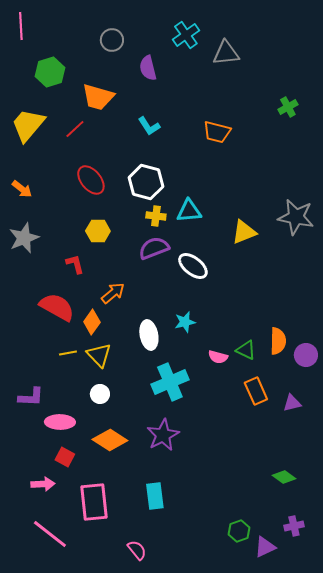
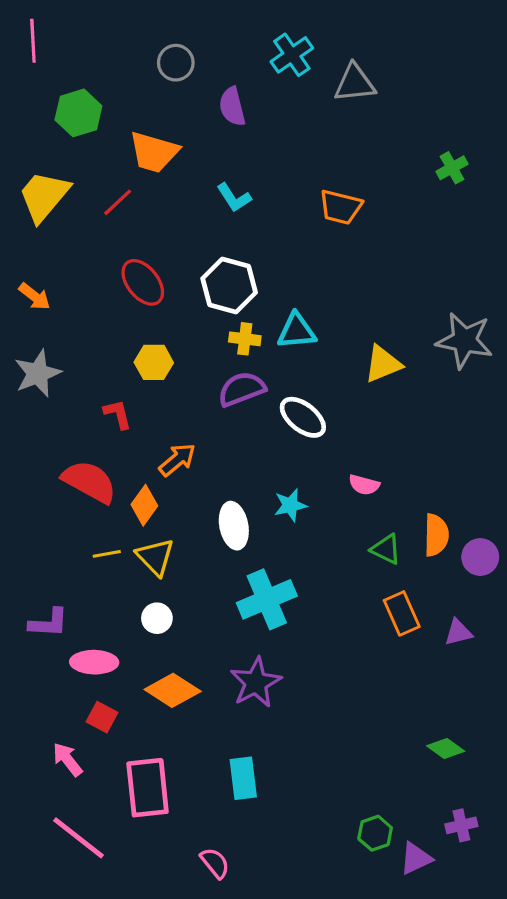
pink semicircle: (218, 357) -> (364, 485), moved
pink arrow: (43, 484) -> (67, 759), turned -125

